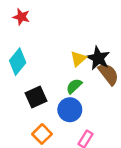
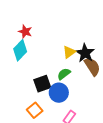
red star: (21, 17) -> (25, 32), moved
black square: (36, 97) -> (42, 84), moved

